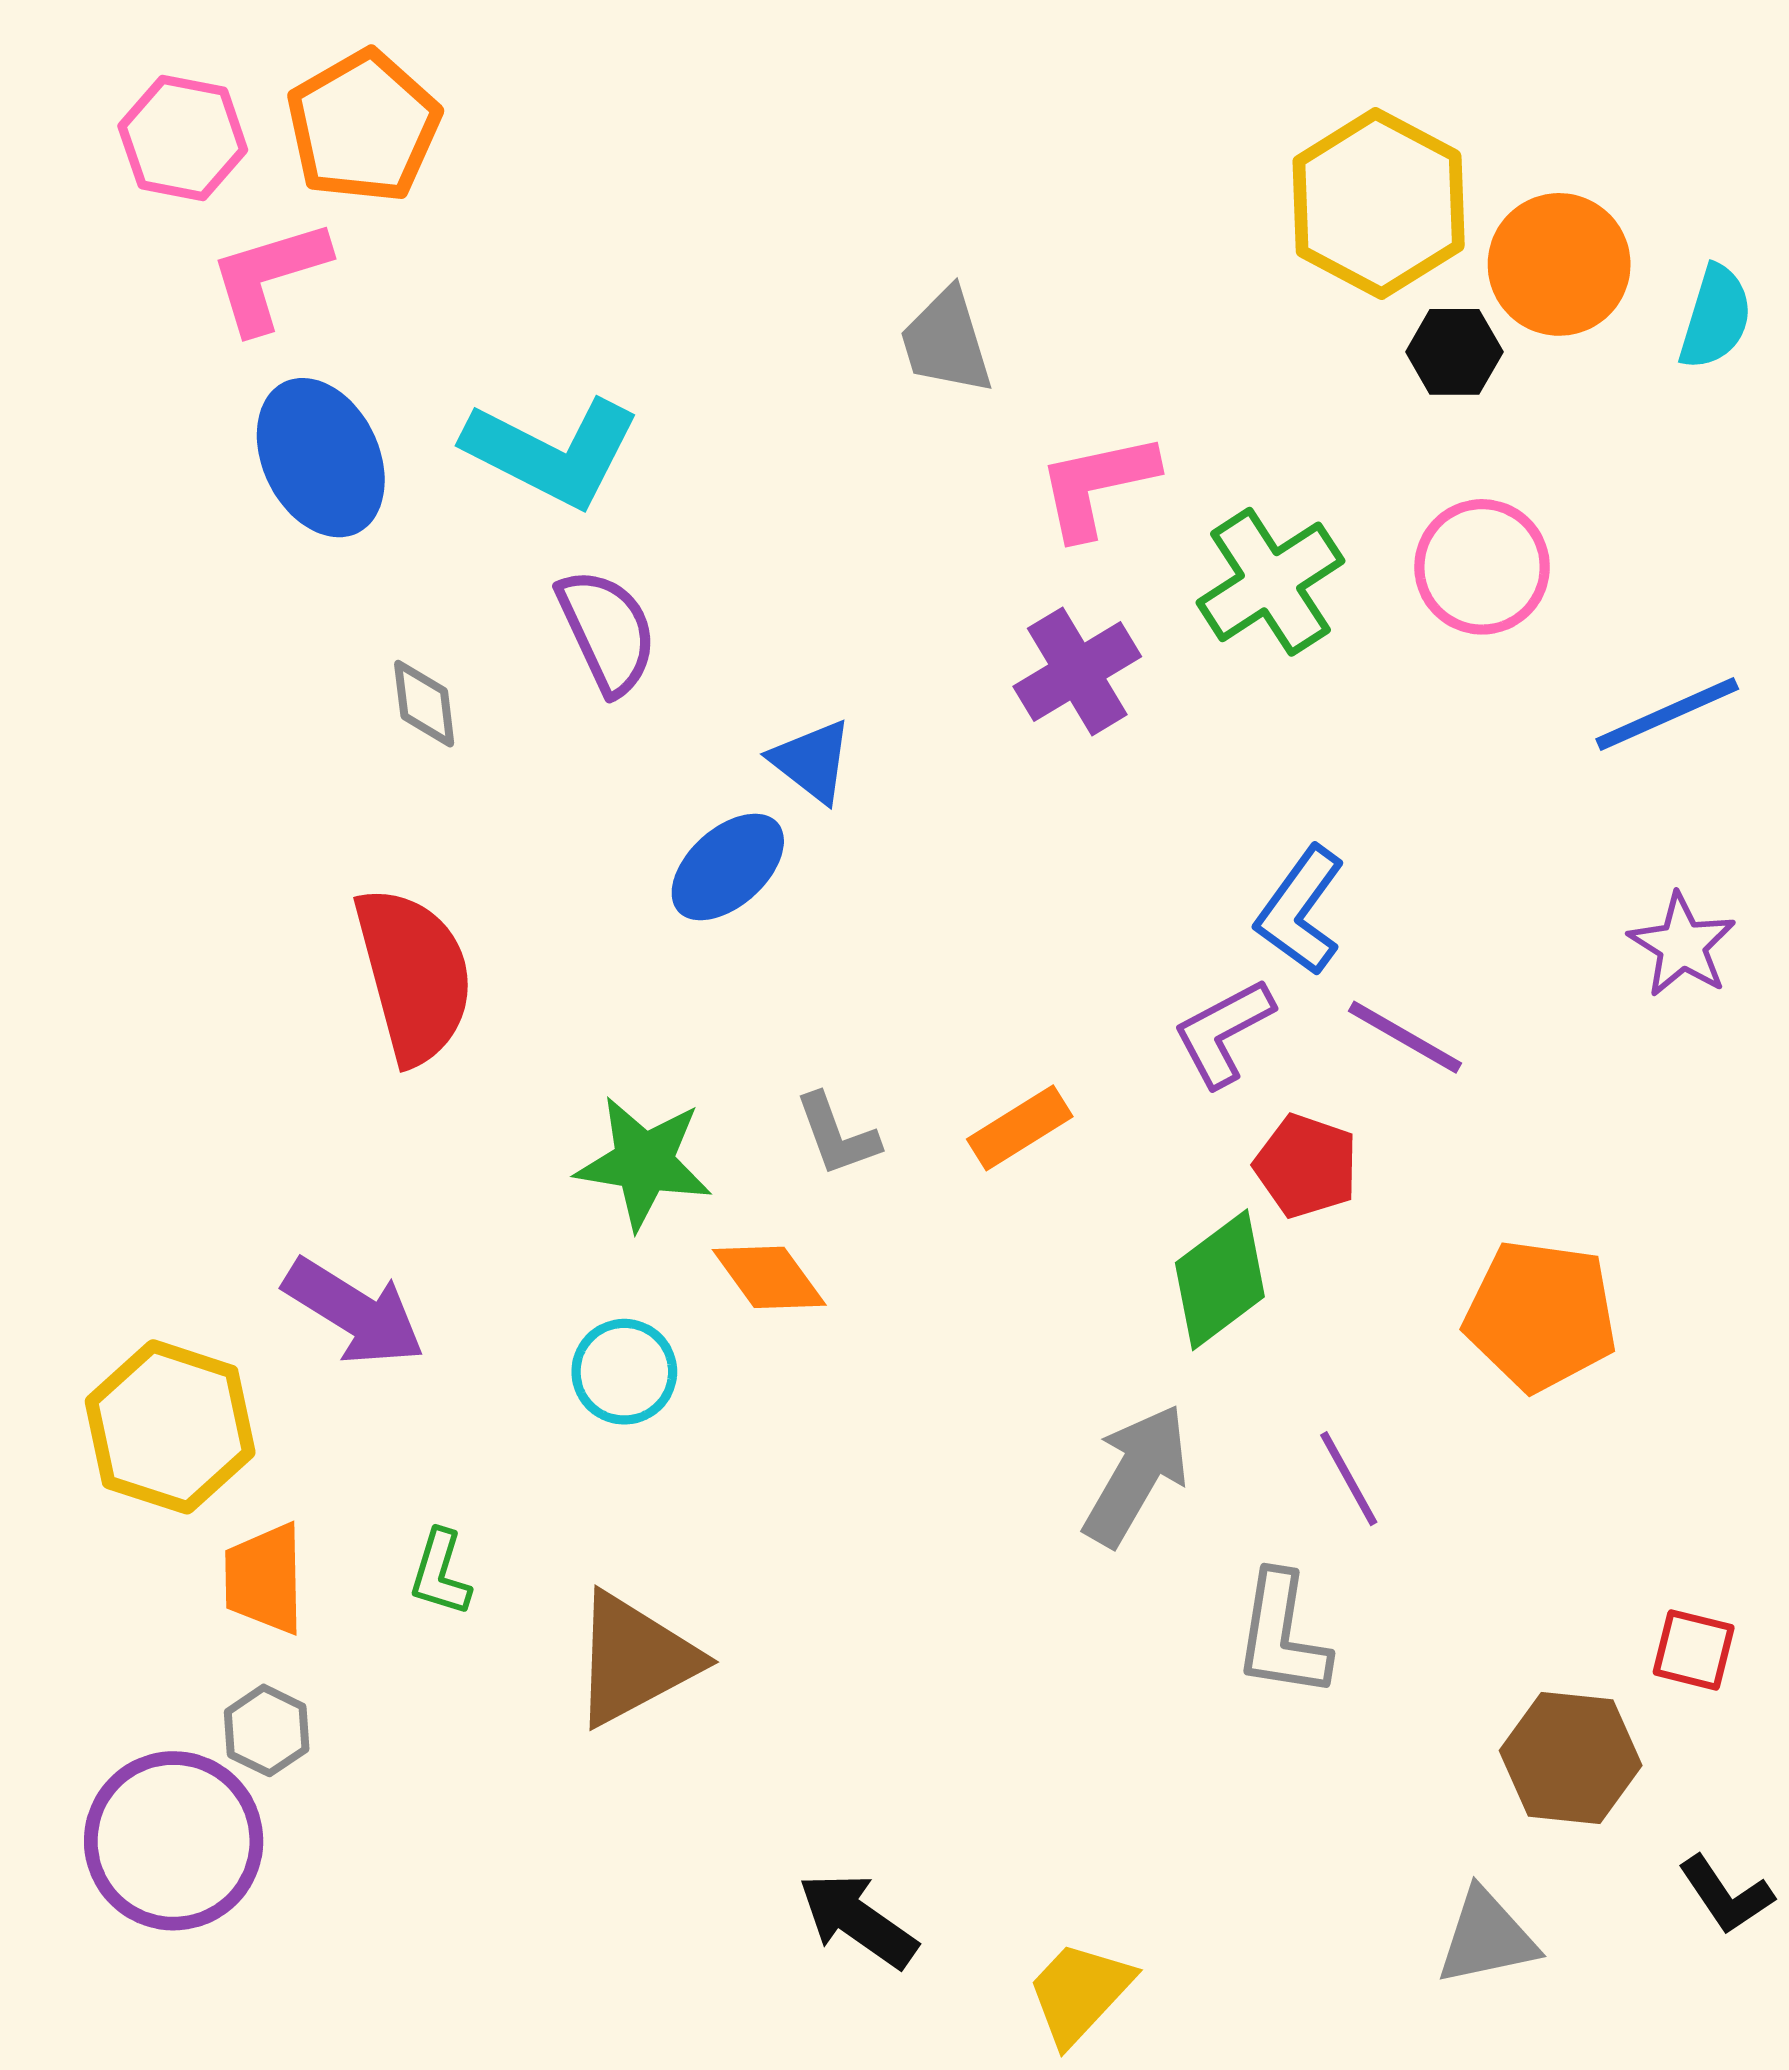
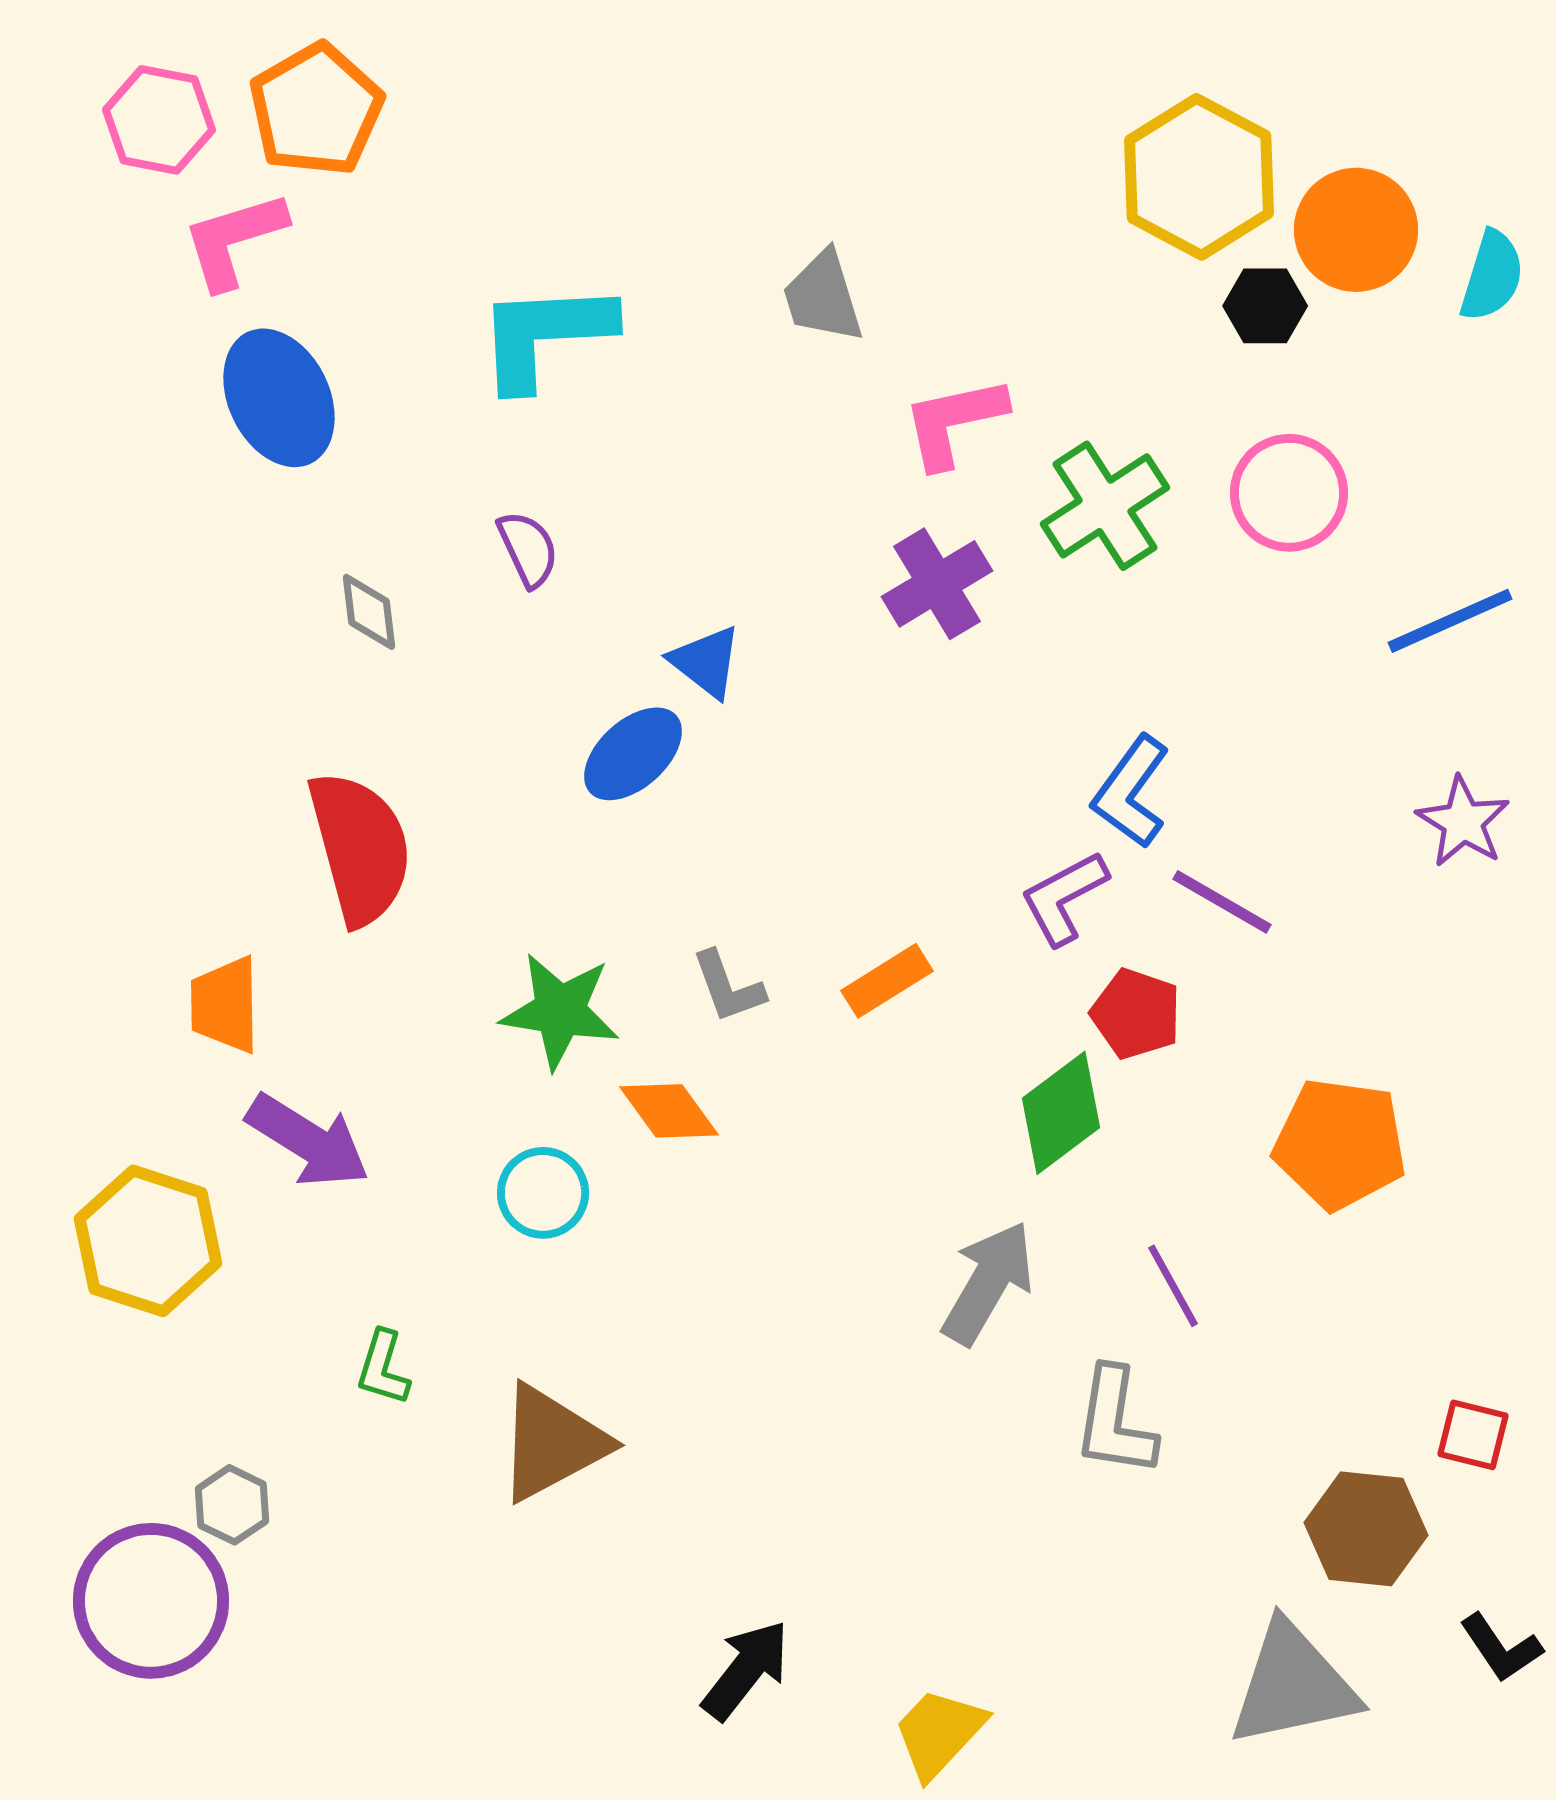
cyan L-shape: (552, 452) -> (545, 335), moved, turned 150
purple semicircle: (607, 631) -> (528, 549), size x0.7
orange trapezoid: (264, 1579) -> (225, 1005), moved
black arrow: (858, 1920) -> (746, 1670), turned 93
gray triangle: (1487, 1937) -> (1293, 1685), size x1.5

